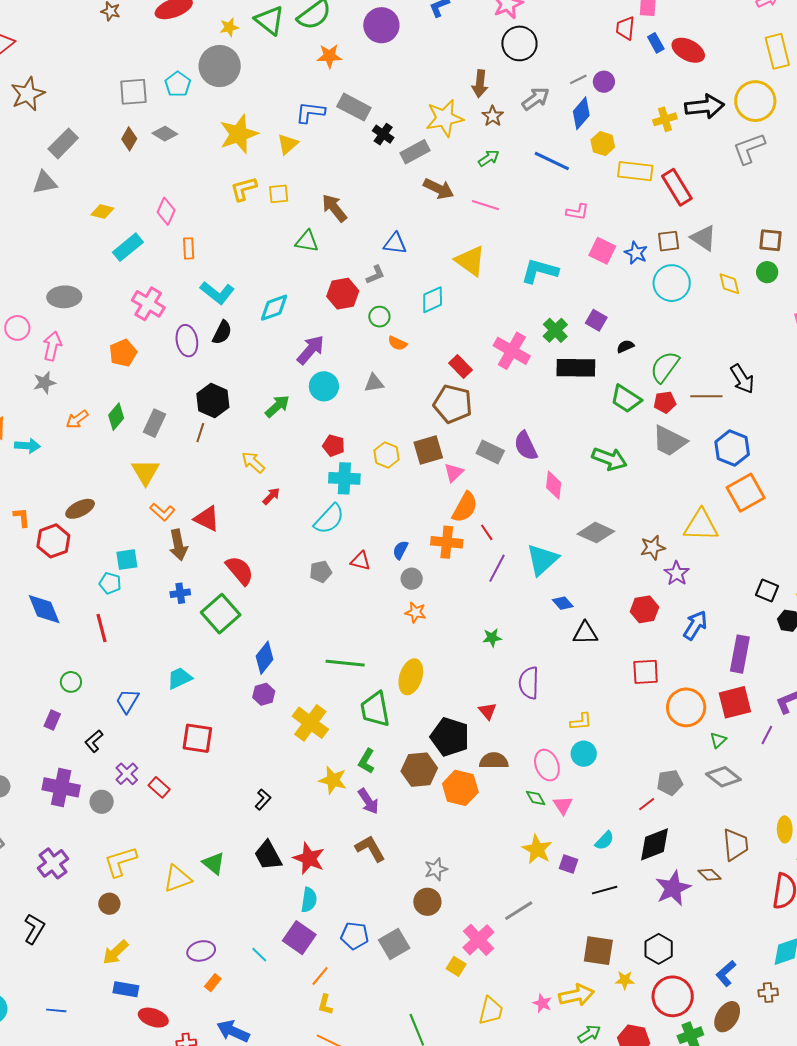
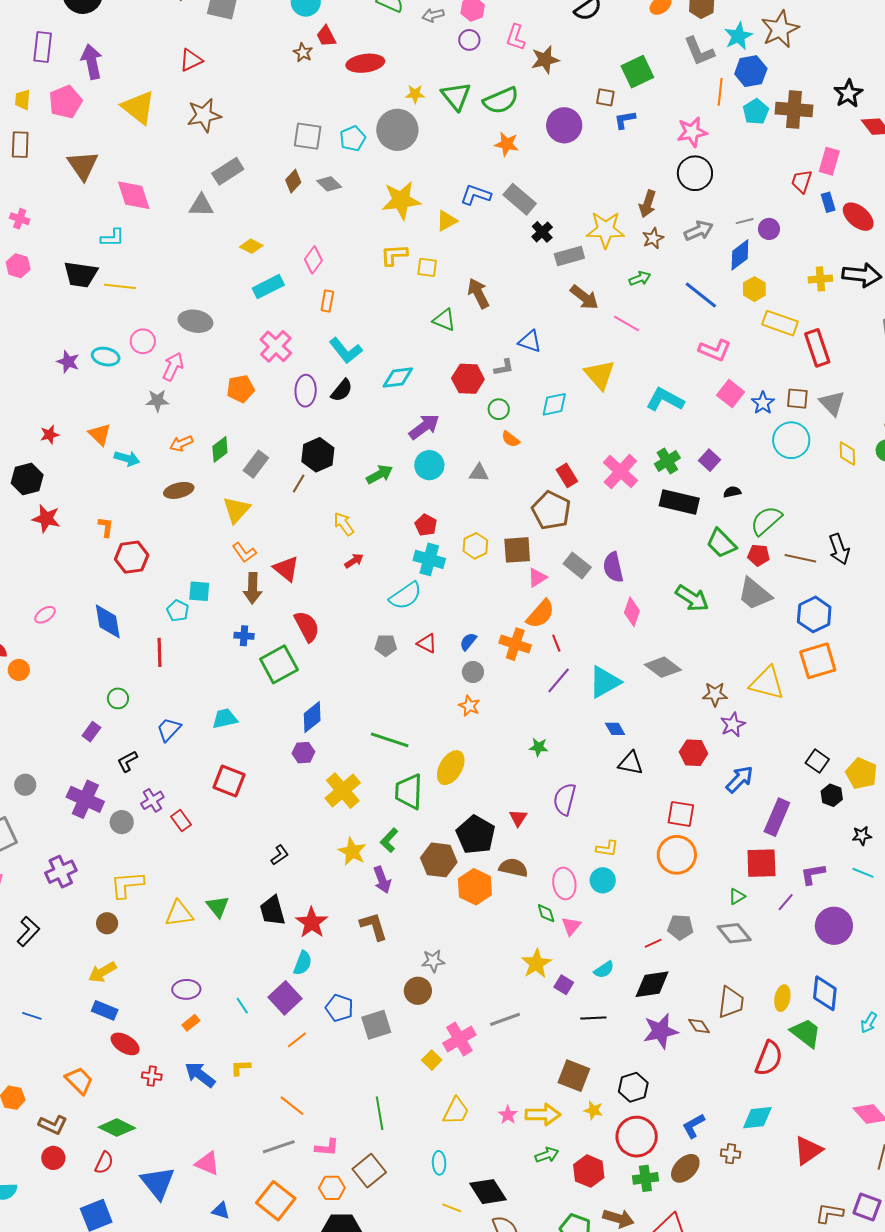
pink L-shape: (577, 212) -> (715, 350), size x1.4
brown ellipse: (80, 509) -> (179, 490), moved
orange circle: (686, 707) -> (677, 855), moved
yellow L-shape: (325, 1005) -> (241, 1068), moved, turned 60

